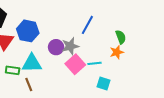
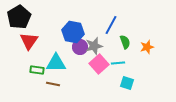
blue hexagon: (28, 31) -> (73, 32), moved
green semicircle: (121, 37) -> (125, 42), moved
orange star: (117, 52) -> (147, 47), moved
brown line: (29, 85) -> (53, 84), turned -56

